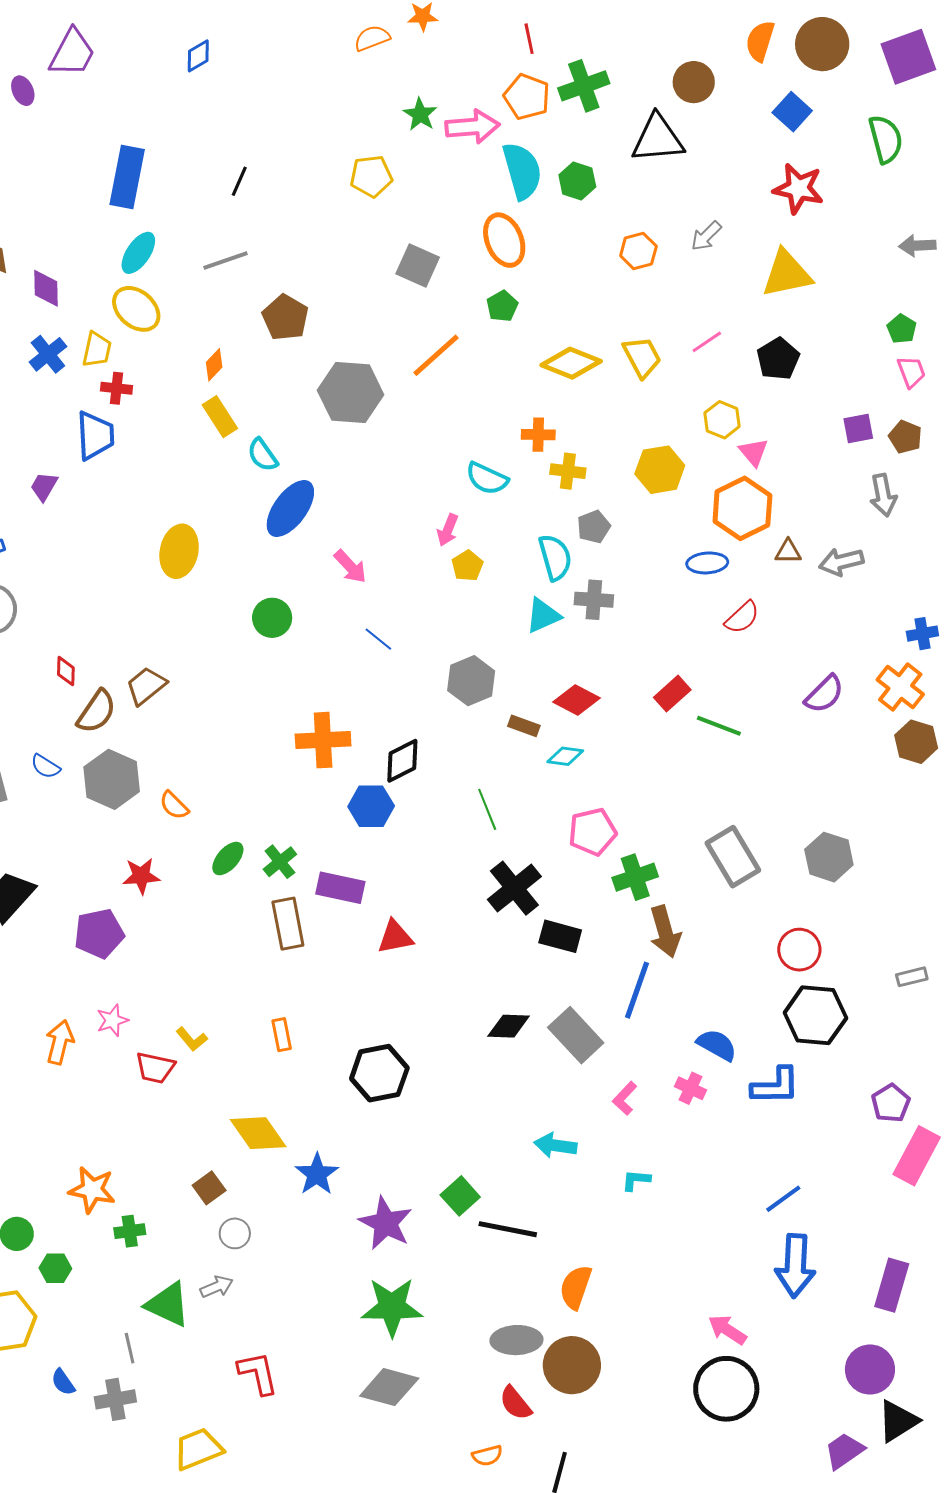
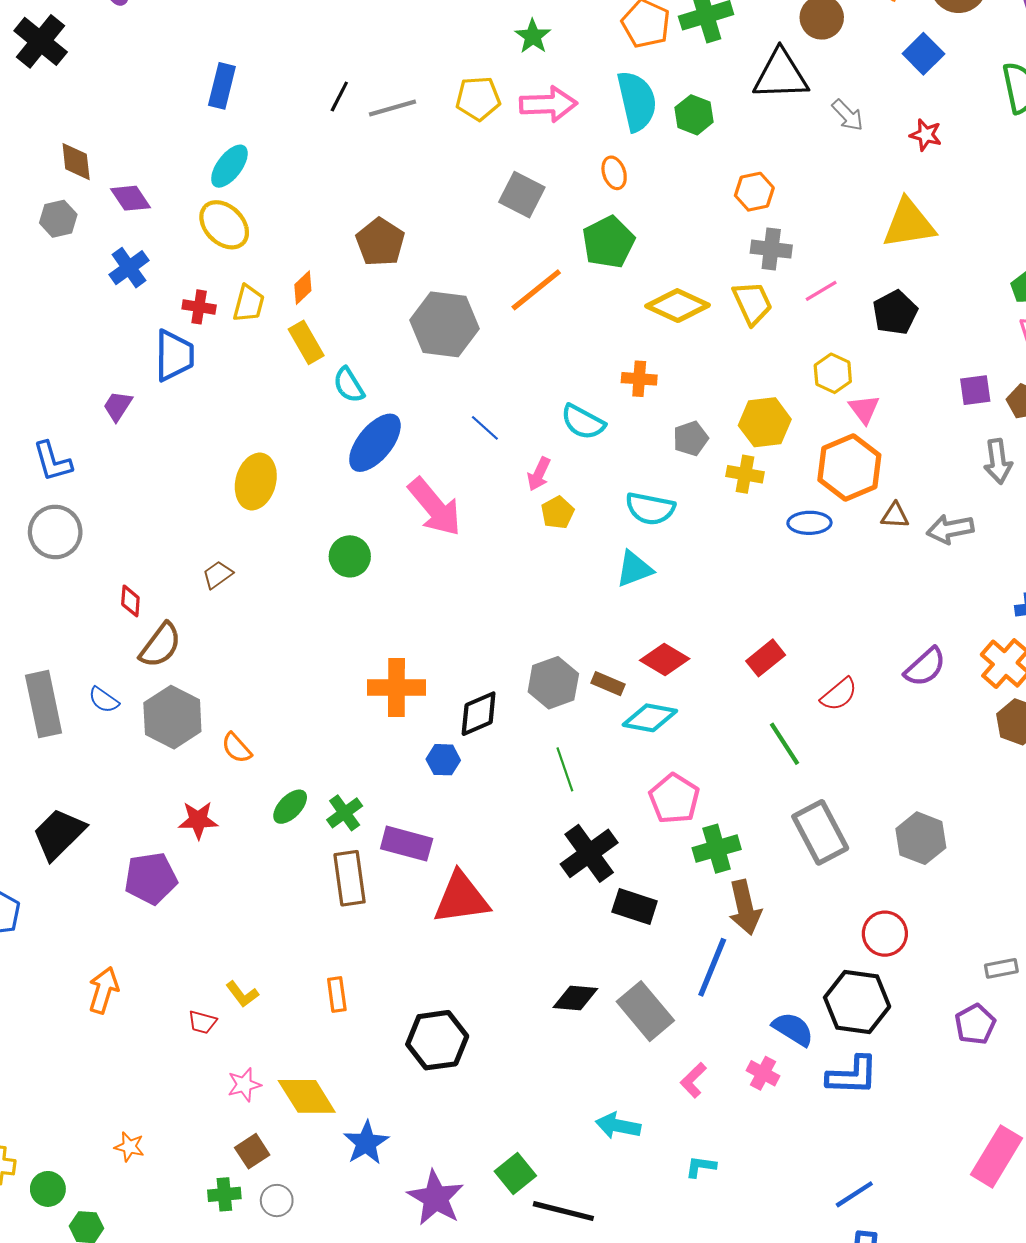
pink arrow: (472, 127) -> (548, 104), moved
blue rectangle: (127, 177) -> (222, 86), size x0.7
red star: (798, 188) -> (926, 135), size x0.6
gray arrow: (706, 236) -> (848, 115), moved, turned -92
orange ellipse: (504, 240) -> (614, 173), size x0.6
gray line: (225, 260) -> (392, 108), moved
purple diamond: (46, 288) -> (130, 198), turned -36
green pentagon: (502, 306) -> (608, 242), size x1.6
yellow trapezoid: (97, 350) -> (249, 304), moved
yellow cross: (568, 471) -> (745, 474), moved
gray pentagon: (594, 527) -> (691, 439), moved
cyan semicircle: (555, 557) -> (650, 509), turned 114
pink arrow: (350, 567) -> (435, 507), size x1.6
gray cross: (594, 600) -> (771, 249), moved
red semicircle: (742, 617) -> (839, 694), moved
blue line: (378, 639) -> (485, 428), moved
gray hexagon: (471, 681) -> (553, 683), moved
brown trapezoid: (146, 686) -> (218, 575), moved, size x0.7
green line: (719, 726) -> (785, 744), moved, turned 33
cyan diamond: (565, 756) -> (650, 718), size x1.4
blue hexagon: (371, 806) -> (443, 760), size x0.7
pink pentagon: (593, 832) -> (674, 799), turned -30
red triangle: (395, 937) -> (461, 898), size x1.5
black hexagon: (815, 1015) -> (857, 1002), moved
pink star: (112, 1020) -> (244, 1085), moved
red trapezoid: (155, 1068) -> (202, 1022), size x0.7
purple pentagon: (891, 1103) -> (975, 1024), moved
orange star: (92, 1190) -> (129, 1147), size x0.6
green cross: (130, 1231) -> (224, 1194), moved

